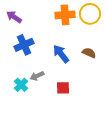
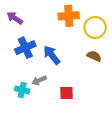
yellow circle: (90, 14) -> (95, 28), moved
blue arrow: (61, 54) -> (52, 55), moved
cyan cross: (21, 85) -> (22, 90), turned -32

